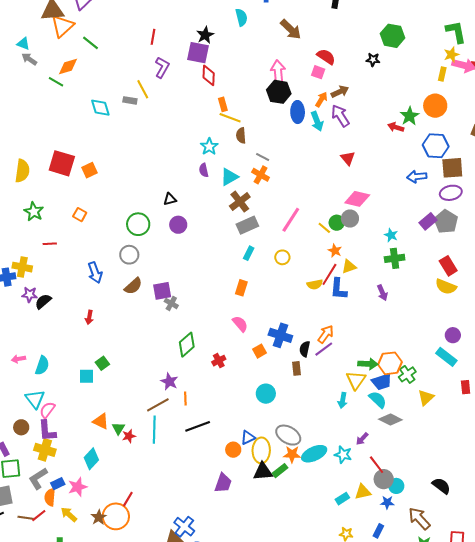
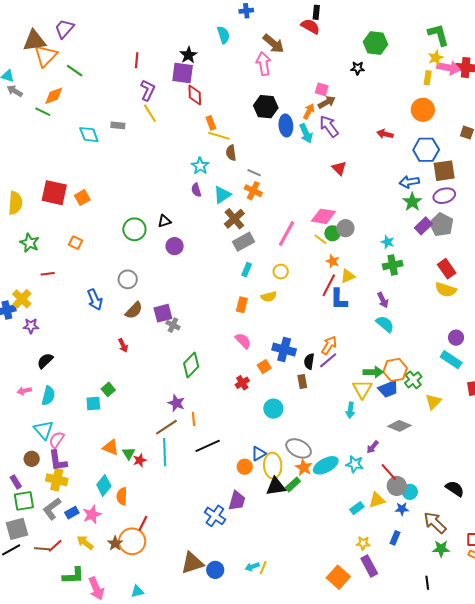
red semicircle: (326, 57) -> (310, 26), moved
pink arrow: (278, 72) -> (264, 64), moved
pink square: (318, 72) -> (322, 89), moved
yellow line: (143, 89) -> (150, 113), moved
green star: (410, 116) -> (412, 202), moved
pink diamond: (357, 199) -> (323, 216), moved
green circle: (138, 224) -> (134, 229), moved
yellow cross: (22, 267) -> (22, 299), turned 36
yellow semicircle: (315, 284) -> (269, 297), moved
black semicircle: (43, 301) -> (45, 361), moved
red arrow: (89, 317) -> (123, 345), moved, turned -32
red cross: (219, 361) -> (242, 383), moved
cyan semicircle: (378, 400) -> (385, 324), moved
orange star: (292, 454) -> (304, 467), turned 30
orange semicircle: (50, 497) -> (122, 496), moved
blue cross: (184, 527) -> (215, 516), moved

